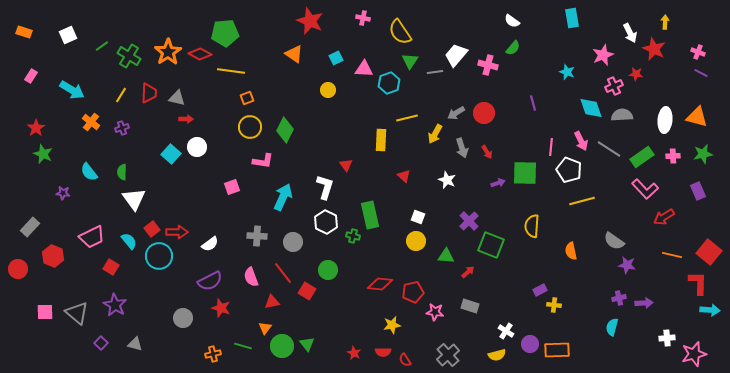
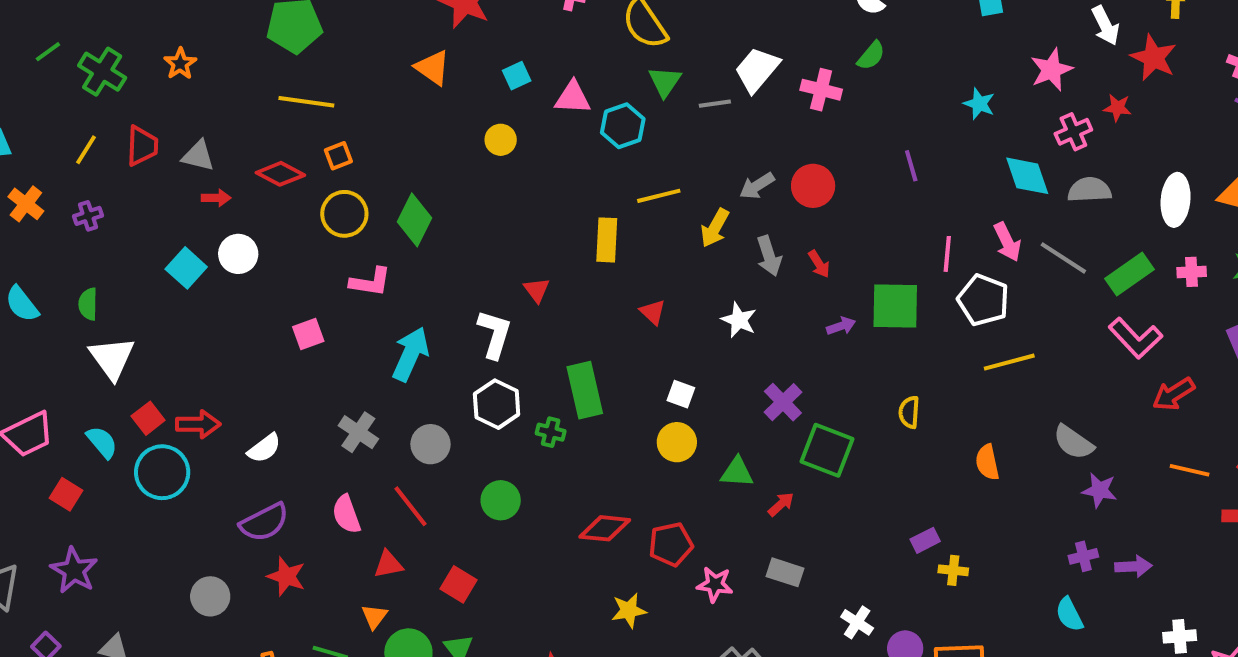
orange star: (168, 52) -> (180, 64), size x0.6
red diamond: (200, 54) -> (280, 174), moved
yellow semicircle: (532, 226) -> (909, 412), size x0.7
gray cross: (257, 236) -> (358, 432), turned 30
red square: (307, 291) -> (459, 584), moved
cyan semicircle: (612, 327) -> (1069, 614), turned -42

